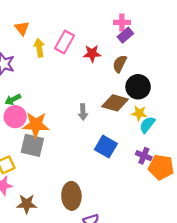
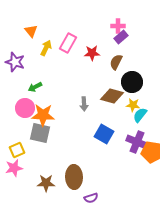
yellow arrow: (39, 48) -> (46, 48), turned 35
green arrow: (13, 99) -> (35, 87), moved
purple cross: (144, 156) -> (137, 142), size x1.5
brown star: (27, 204) -> (46, 183), moved

